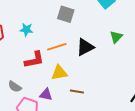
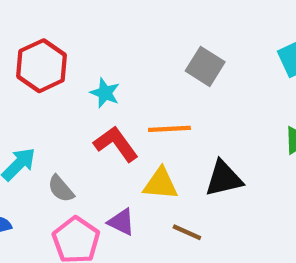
cyan star: (26, 30) -> (105, 93), moved
black triangle: (85, 47) -> (224, 179), moved
red L-shape: (34, 60) -> (116, 144), turned -130

